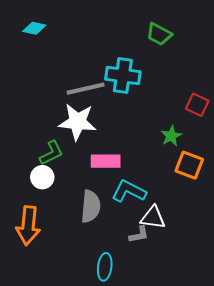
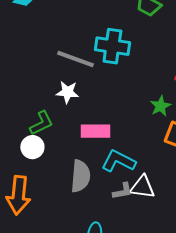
gray line: (86, 89) -> (75, 59), turned 33
white star: (78, 122) -> (67, 92), size x0.6
gray L-shape: (139, 235) -> (122, 191), moved

